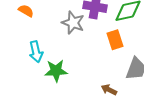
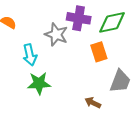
cyan arrow: (36, 52) -> (30, 55), moved

